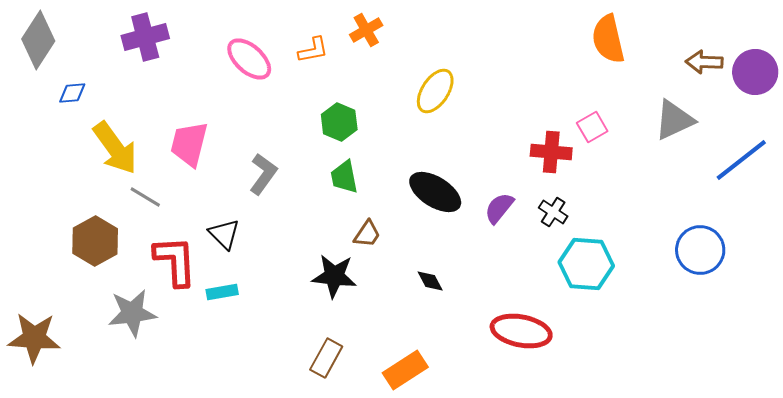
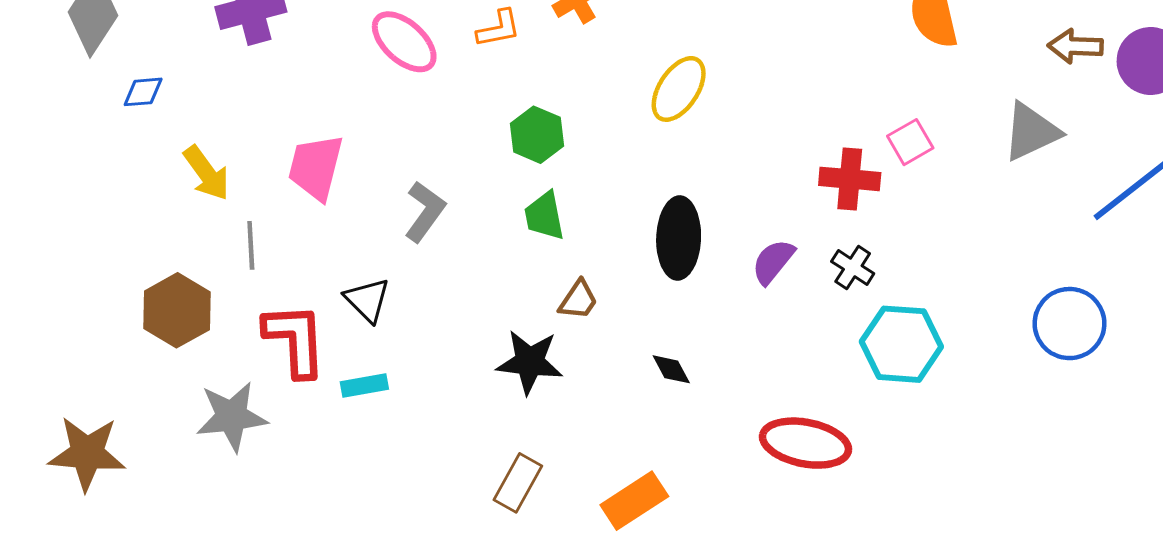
yellow arrow: (115, 148) -> (207, 173), size x0.7
black ellipse: (435, 192) -> (679, 238), turned 60
gray line: (145, 197) -> (251, 245), turned 56

